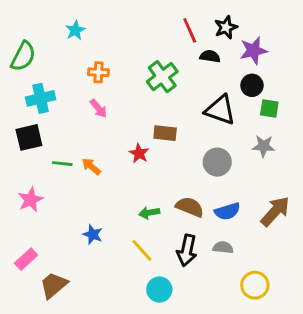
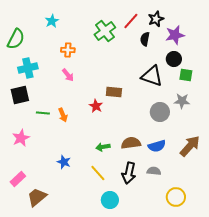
red line: (190, 30) -> (131, 21), turned 66
black semicircle: (210, 56) -> (145, 39), turned -88
green cross: (162, 77) -> (105, 31), moved
gray circle: (217, 162) -> (160, 112), moved
orange arrow: (91, 166) -> (63, 115), turned -152
brown semicircle: (190, 207) -> (131, 143), turned -30

